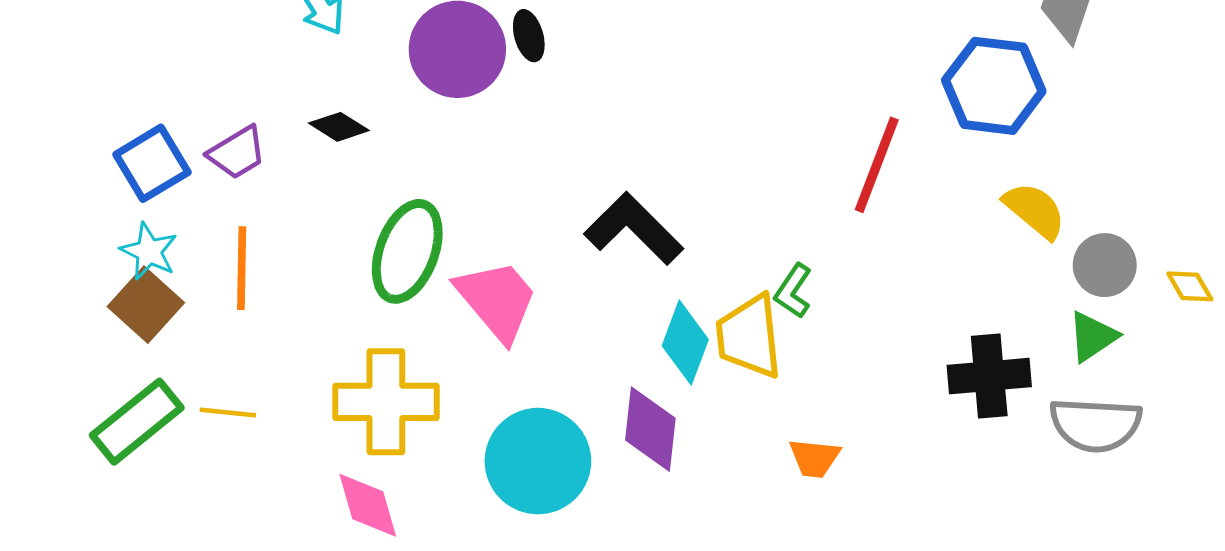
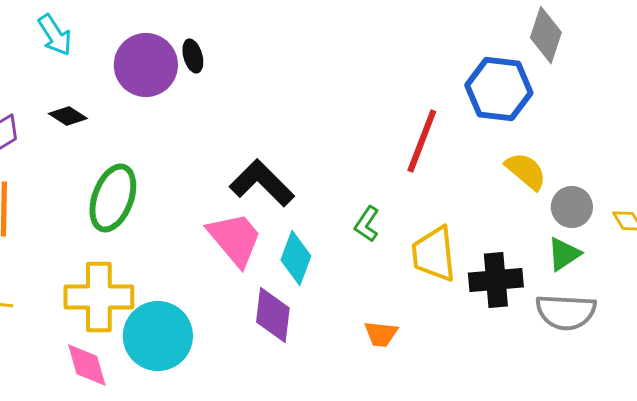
pink trapezoid: (497, 300) -> (235, 239), moved
yellow trapezoid: (749, 337) -> (434, 254), moved
cyan circle: (538, 461) -> (158, 336), moved

